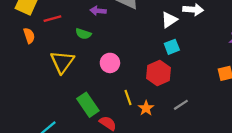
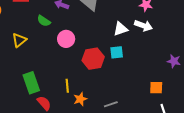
yellow triangle: (62, 62) -> (19, 40), size x0.7
pink circle: (110, 63) -> (66, 39), moved
red hexagon: (158, 73) -> (93, 59), moved

